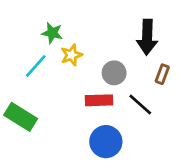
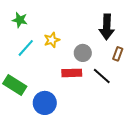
green star: (52, 33) -> (20, 20), moved
blue circle: (106, 142) -> (45, 103), moved

